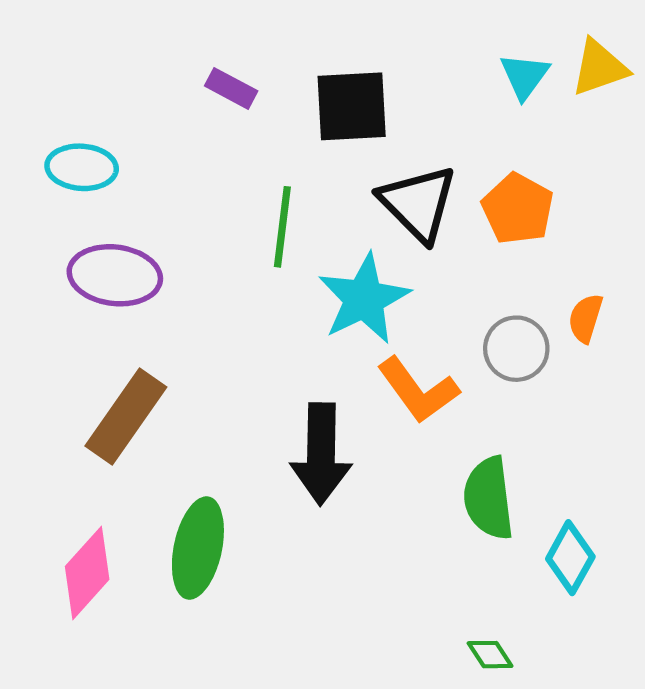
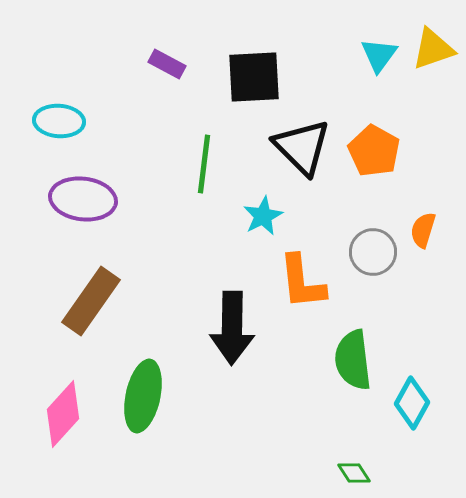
cyan star: (364, 299) -> (263, 216), size x0.6
orange L-shape: (418, 390) -> (302, 282), turned 30

